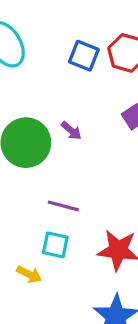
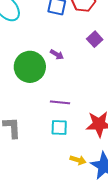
yellow arrow: (29, 274) -> (78, 160), moved

